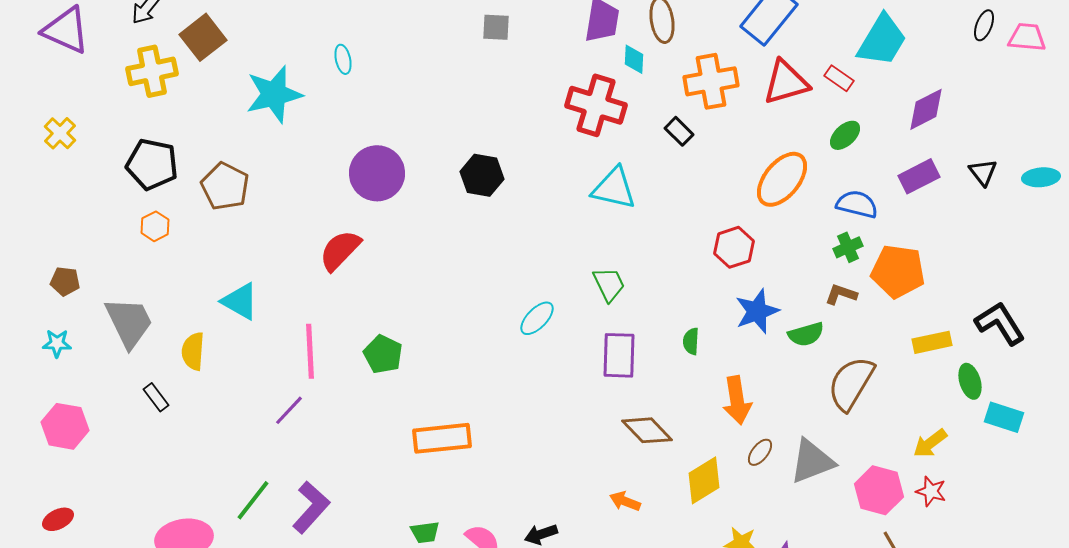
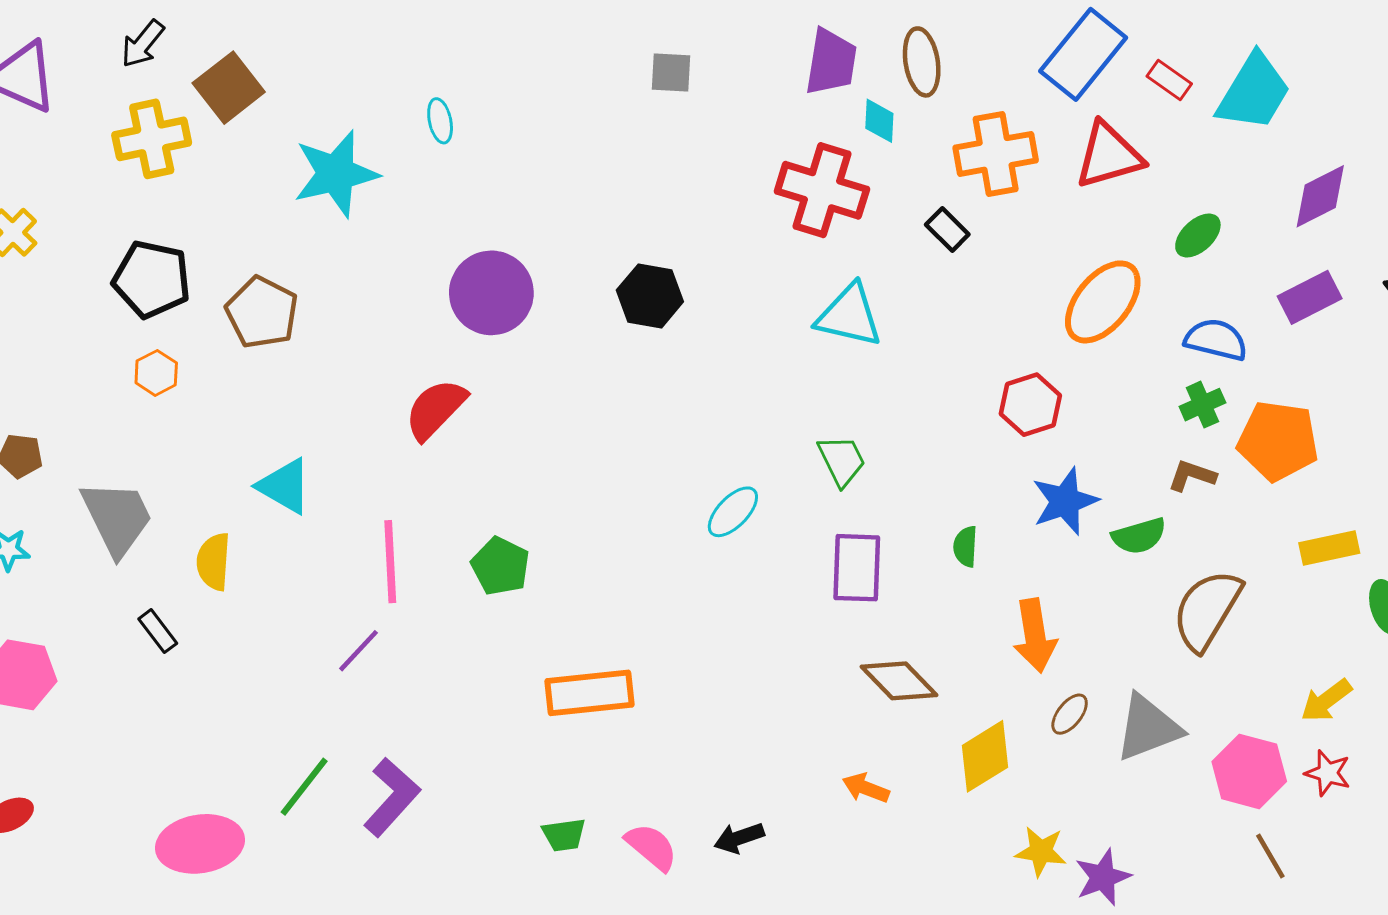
red rectangle: (839, 78) -> (1169, 80), moved

